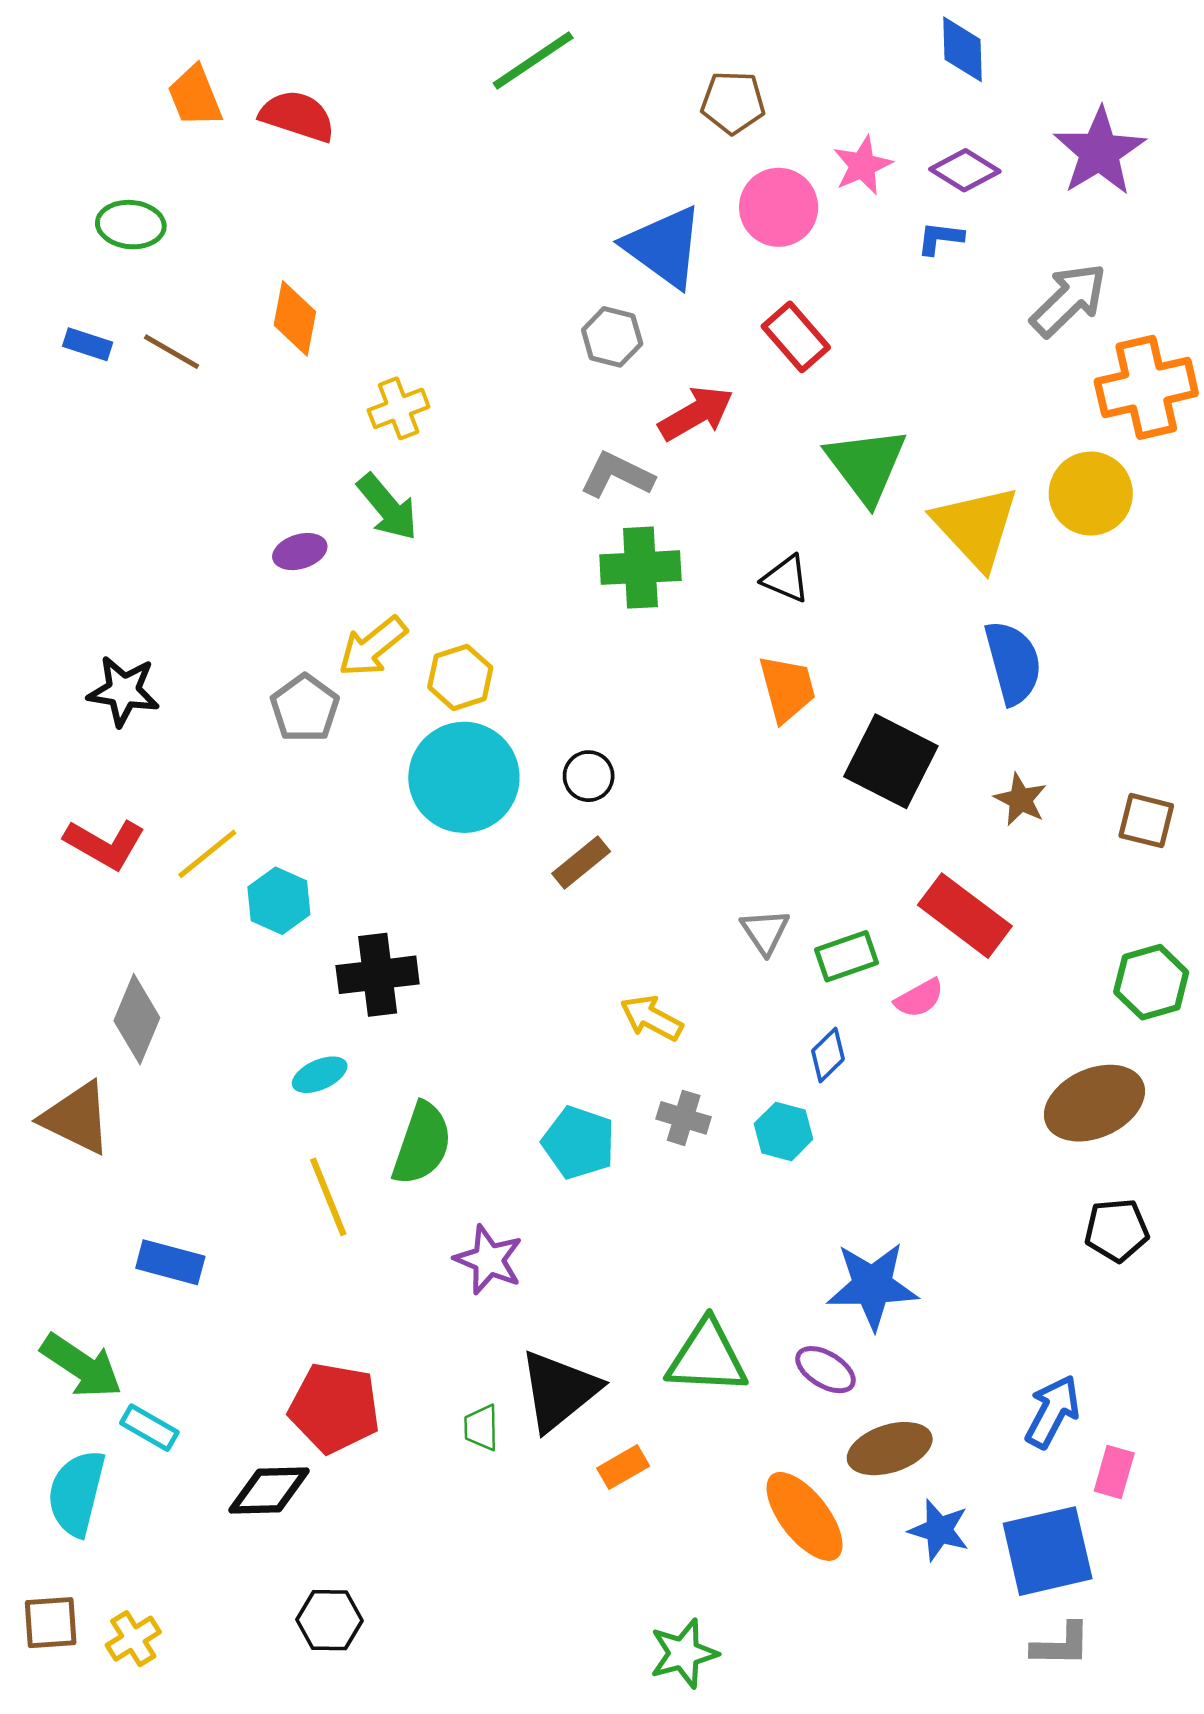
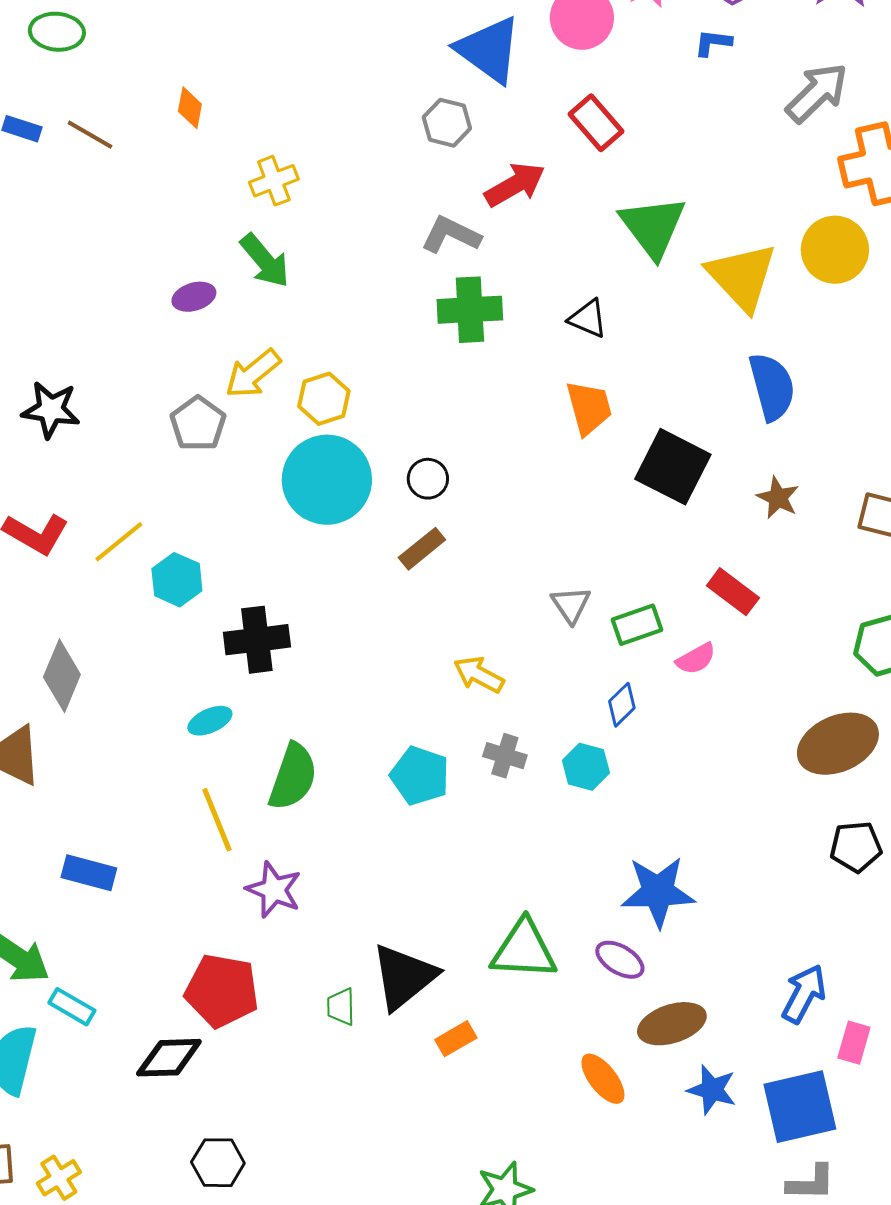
orange diamond: (295, 318) -> (190, 108), size x0.7
red rectangle: (965, 916) -> (733, 592), size x0.7
purple star: (489, 1260) -> (274, 890), moved
orange ellipse: (805, 1516) -> (603, 1079), size x0.7

